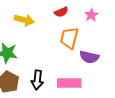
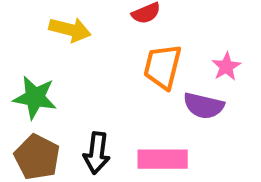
pink star: (91, 15) -> (226, 67), moved

